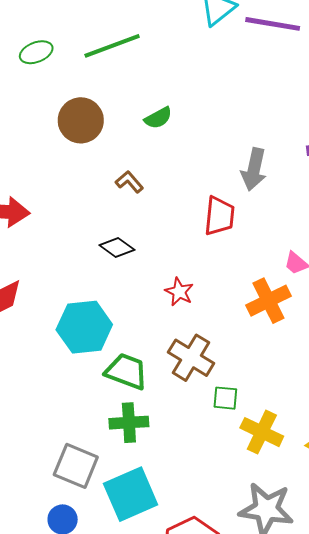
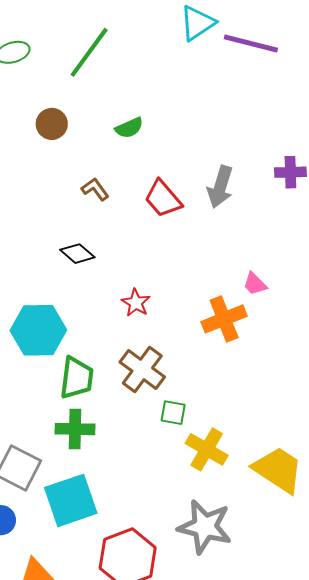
green line: (112, 46) -> (89, 52), turned -38
brown circle: (81, 120) -> (52, 124), size x0.7
red trapezoid: (219, 216) -> (163, 199), moved, turned 129
green trapezoid: (126, 371) -> (77, 378), turned 72

